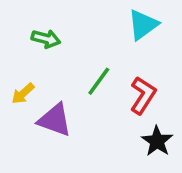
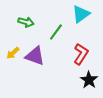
green line: (99, 81) -> (56, 32), moved
purple triangle: (55, 120) -> (35, 56), moved

